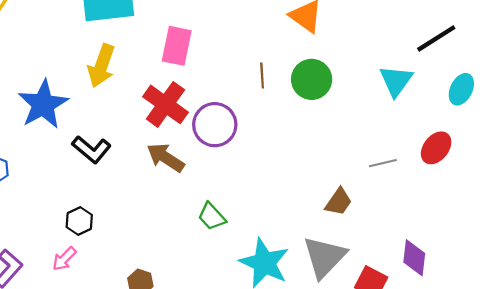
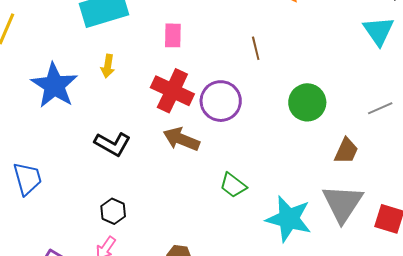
pink rectangle: (177, 46) -> (173, 35), size x0.7
yellow arrow: (101, 66) -> (108, 66), size x0.6
green circle: (312, 79) -> (307, 102), moved
blue star: (43, 104) -> (54, 85), moved

